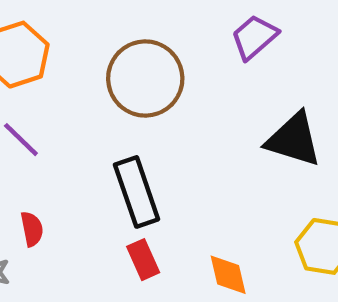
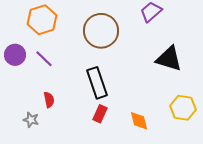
red rectangle: (143, 260) -> (100, 114), turned 48

